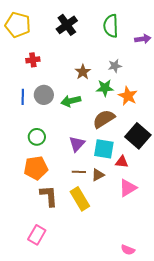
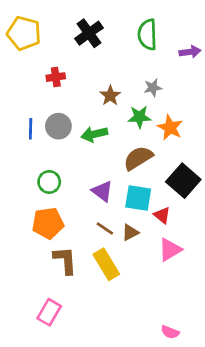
red cross: (33, 60) -> (56, 77), moved
purple triangle: (77, 144) -> (102, 191), turned -36
red triangle: (122, 162) -> (162, 215), turned 32
brown line: (79, 172) -> (105, 228), turned 32

